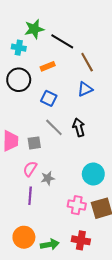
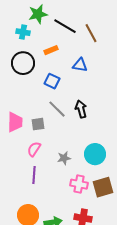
brown line: (87, 62) -> (91, 33), moved
blue triangle: (85, 89) -> (80, 65), moved, turned 35
gray star: (48, 178) -> (64, 158), moved

